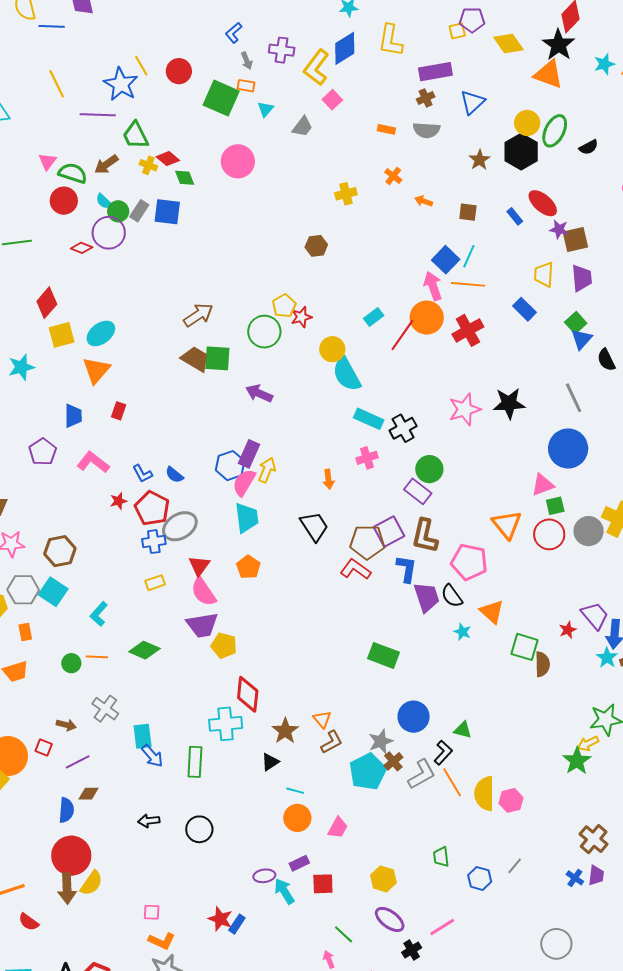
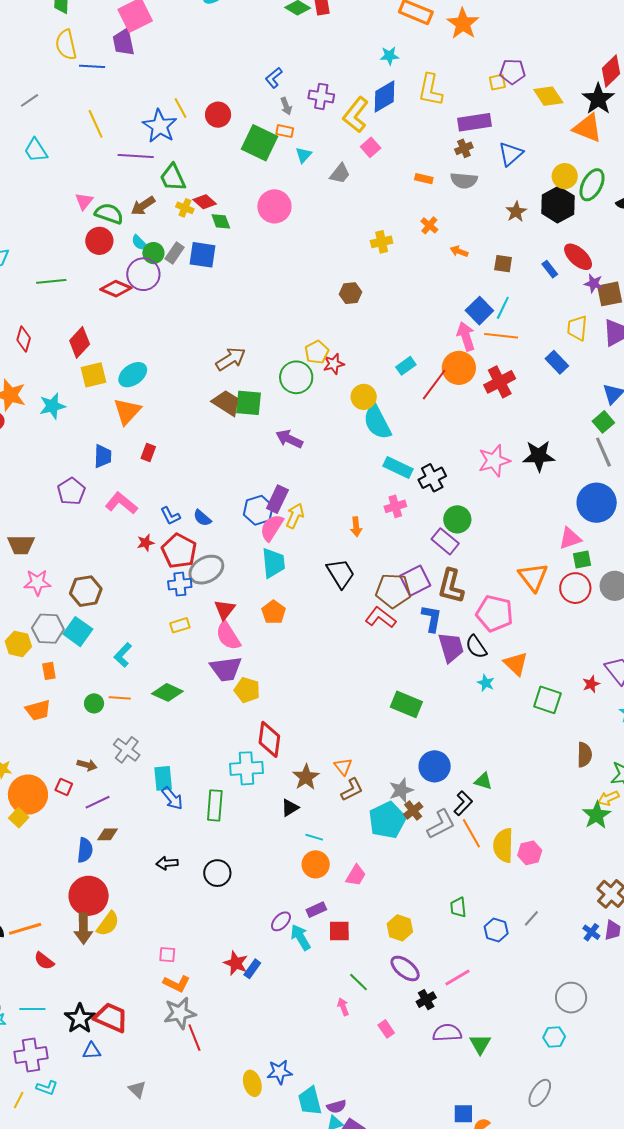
red diamond: (82, 248) -> (116, 289), size x1.4
green square: (576, 323) -> (603, 422), moved
brown semicircle: (542, 664) -> (584, 755), moved
purple ellipse: (264, 876) -> (281, 921), turned -40

